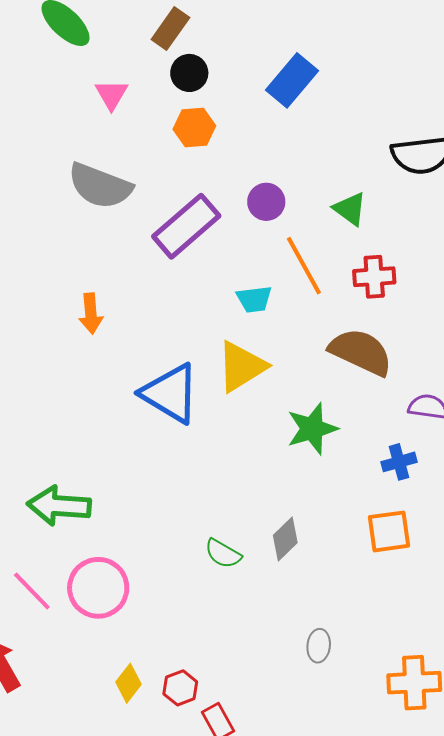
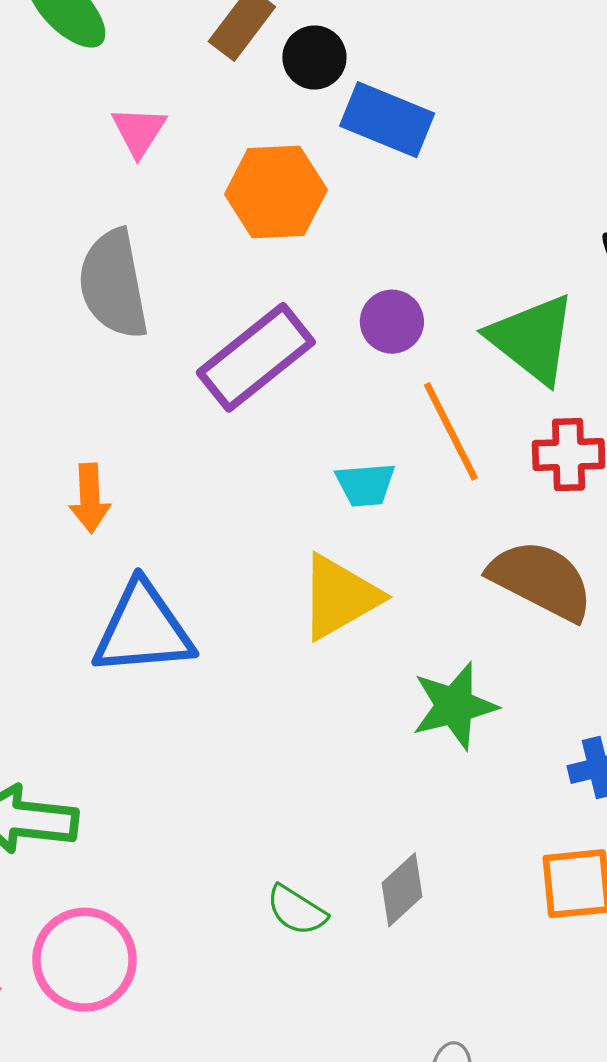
black circle: (189, 73) -> (314, 57), moved
blue rectangle: (292, 80) -> (387, 120), moved, turned 70
orange hexagon: (194, 127) -> (276, 192), size x1.4
gray semicircle: (100, 186) -> (113, 284), turned 56
green triangle: (350, 209) -> (532, 339), size x1.6
blue triangle: (170, 393) -> (143, 629), moved, turned -38

